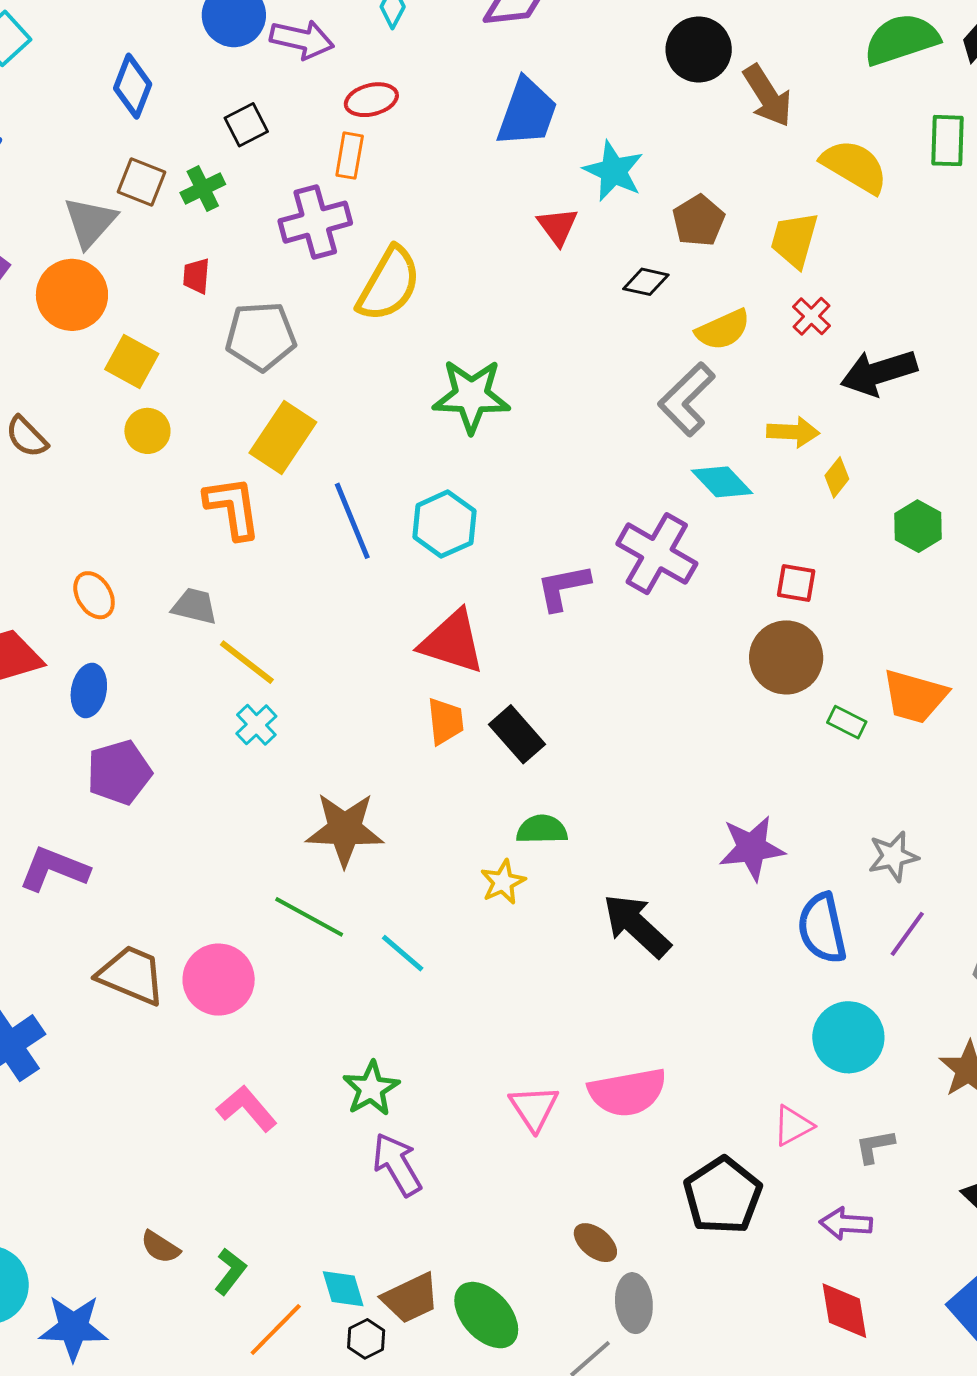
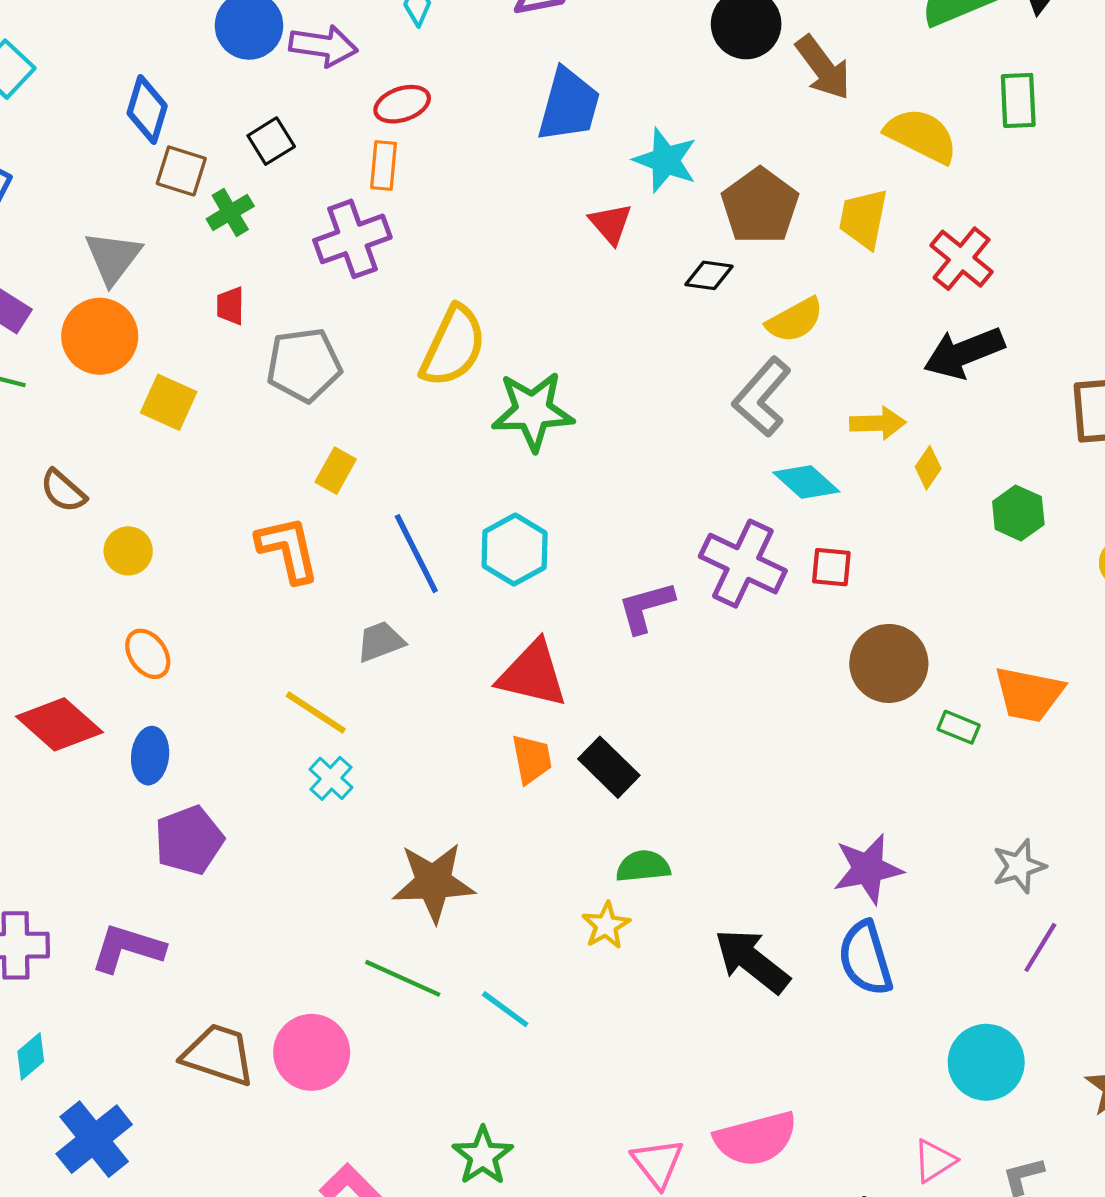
brown square: (142, 182) -> (181, 171), moved
brown pentagon: (699, 221) -> (760, 206), size x1.4
yellow semicircle: (389, 284) -> (453, 346), moved
red cross: (811, 316) -> (962, 259), moved, size x1.5
yellow circle: (147, 431) -> (128, 551), moved
yellow rectangle: (283, 438) -> (336, 471), size x0.6
red square: (796, 583) -> (831, 567), moved
gray trapezoid: (195, 606) -> (380, 642), moved, turned -30
blue semicircle: (822, 928) -> (865, 958), moved

